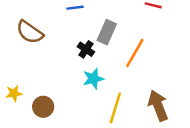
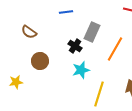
brown semicircle: (30, 32) -> (29, 32), size x0.7
brown circle: (43, 107) -> (40, 61), moved

